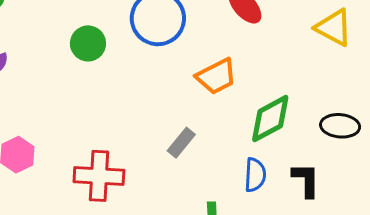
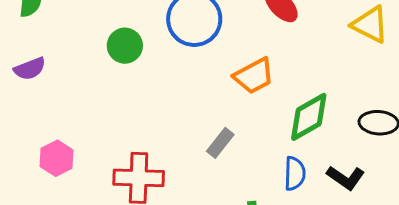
black L-shape: (306, 180) -> (346, 178), turned 126

